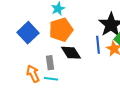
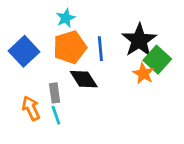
blue line: (98, 45) -> (100, 49), moved
cyan line: (51, 79) -> (56, 115), turned 64

